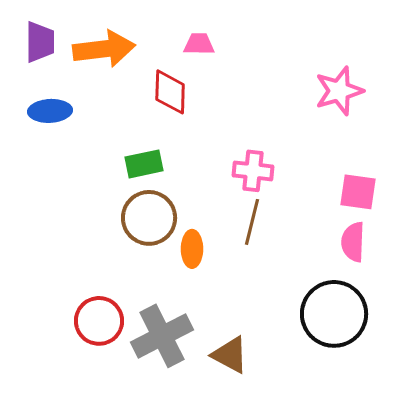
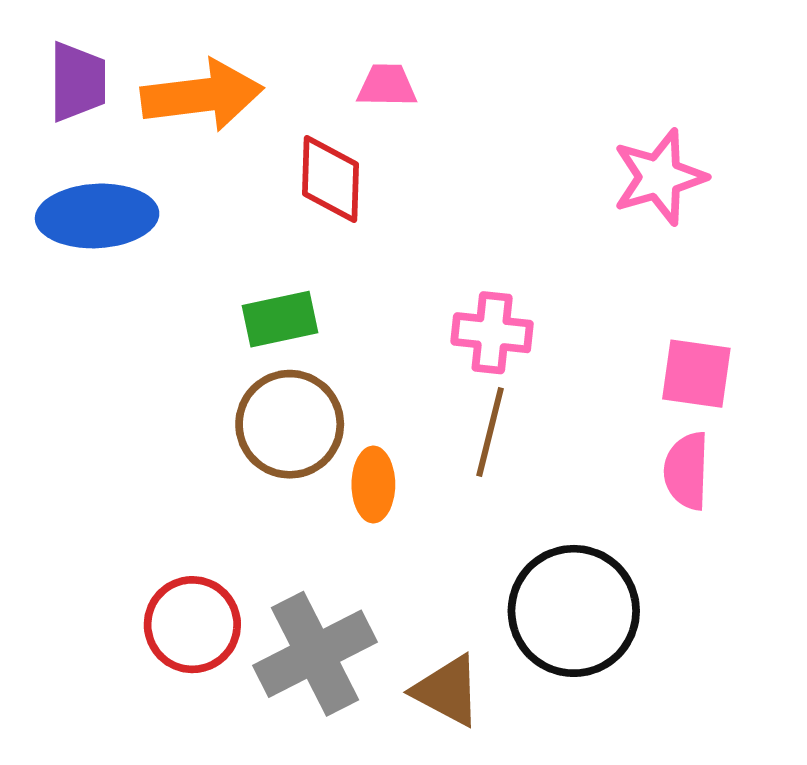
blue ellipse: (50, 111) -> (97, 216), size x1.4
black circle: (334, 314) -> (574, 611), moved

